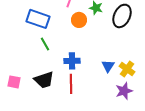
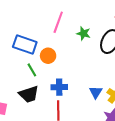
orange circle: (79, 20) -> (48, 56), moved
black trapezoid: (44, 80) -> (29, 94), moved

